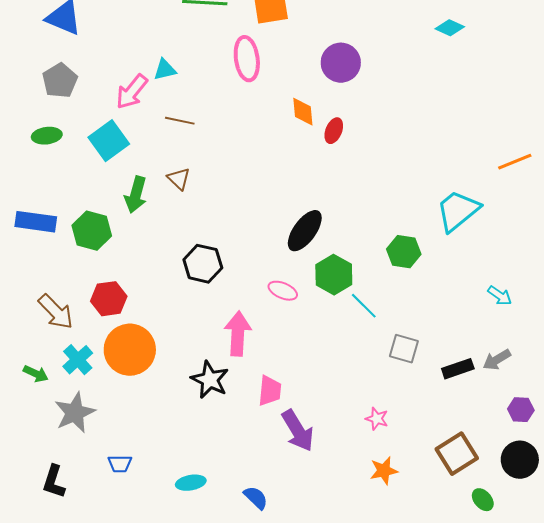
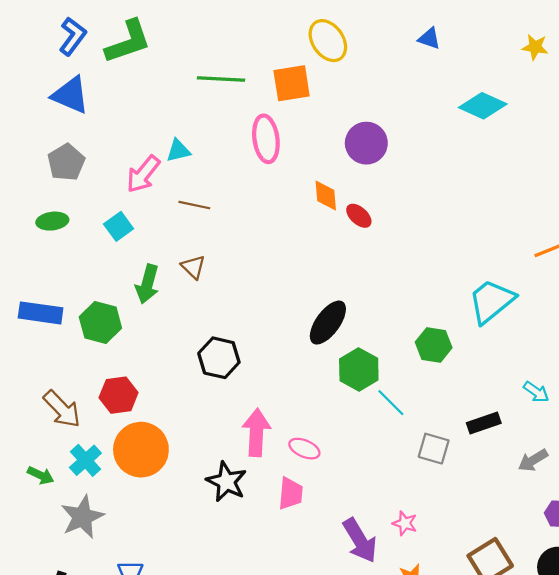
cyan diamond: (450, 28) -> (483, 106), size x1.5
red ellipse: (334, 131) -> (359, 216), turned -70
cyan square: (109, 141) -> (119, 226), size x0.7
pink ellipse: (283, 291) -> (304, 449), moved
black rectangle: (458, 369) -> (484, 423), moved
purple arrow: (298, 431) -> (360, 540), moved

